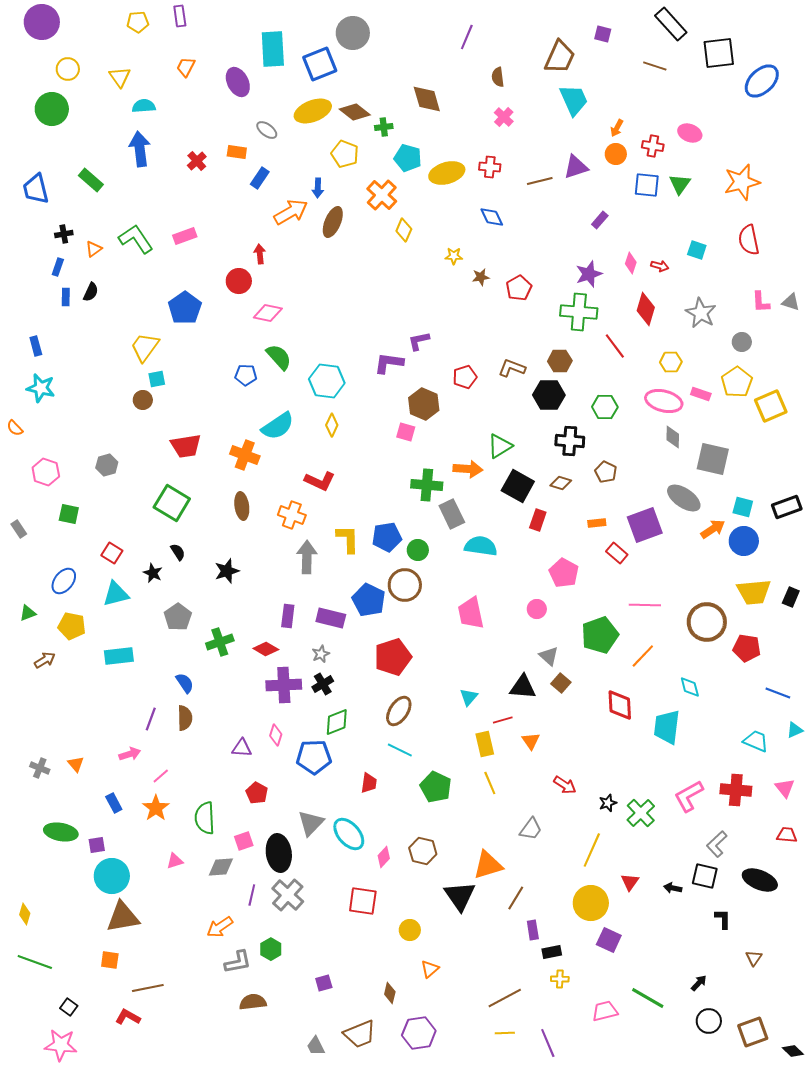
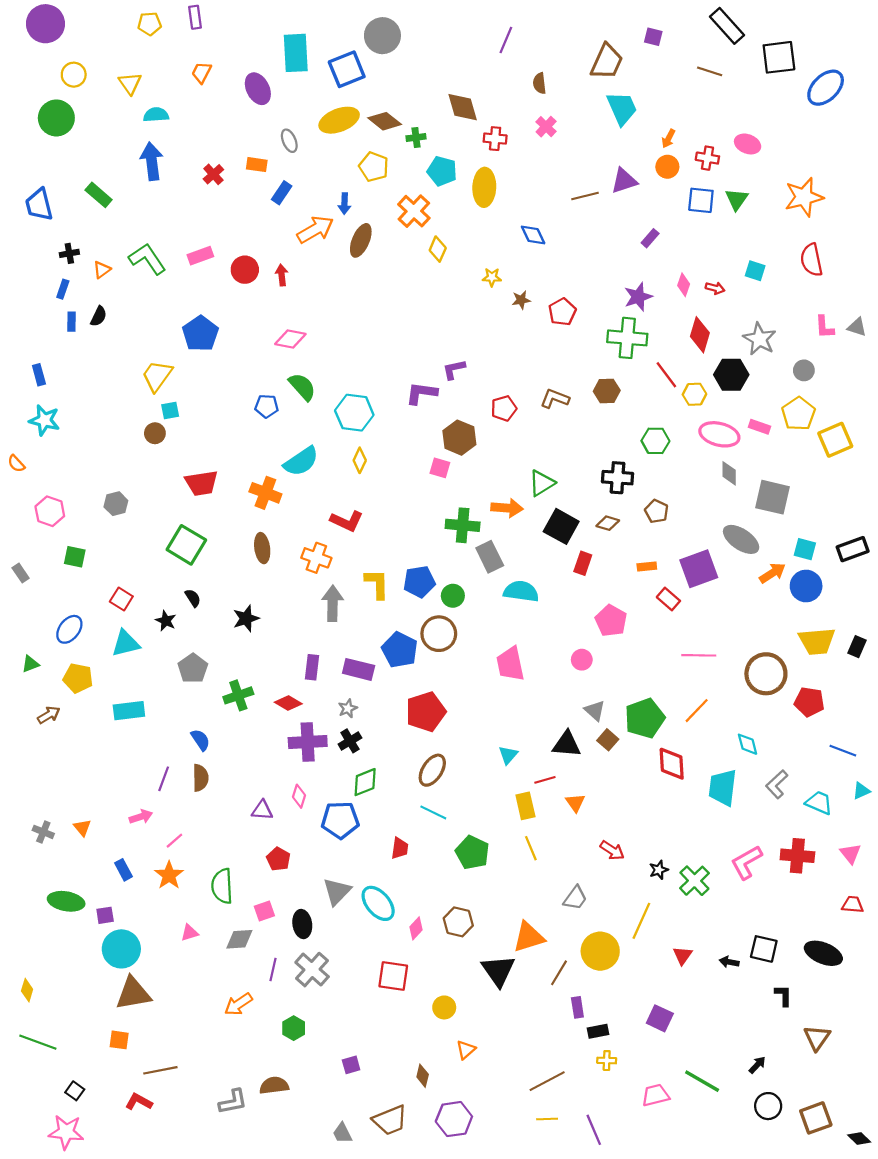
gray ellipse: (267, 130) -> (289, 141), turned 30
red cross: (490, 167) -> (495, 139), moved
yellow ellipse: (447, 173) -> (484, 187), turned -72
red circle: (239, 281) -> (245, 270), moved
yellow hexagon: (671, 362) -> (694, 394), moved
black hexagon: (549, 395) -> (731, 375), moved
green pentagon: (600, 635) -> (645, 718), moved
gray L-shape: (717, 844) -> (777, 784), moved
black ellipse: (279, 853) -> (302, 924), size x0.7
yellow circle: (591, 903) -> (600, 951), moved
brown triangle: (754, 958) -> (817, 1038), size x1.5
gray L-shape: (238, 962) -> (233, 1102), moved

